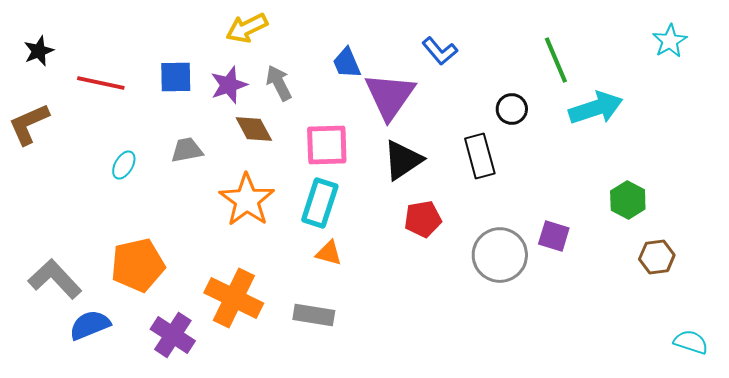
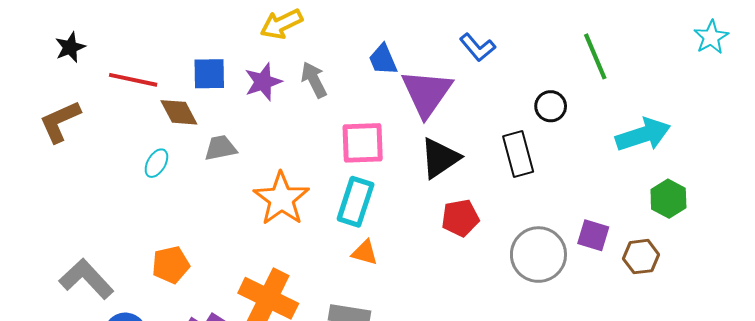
cyan arrow: (596, 108) -> (643, 135), moved
brown diamond: (254, 129) -> (179, 112), moved
brown hexagon: (657, 257) -> (641, 257), moved
orange pentagon: (138, 265) -> (171, 265), size x0.7

